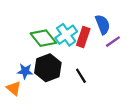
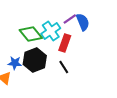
red rectangle: (83, 37) -> (65, 43), moved
purple line: (113, 42) -> (70, 19), moved

